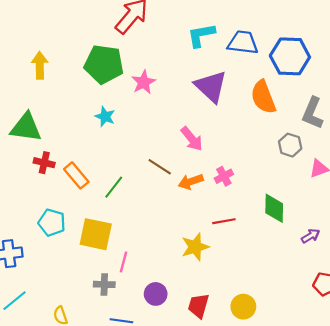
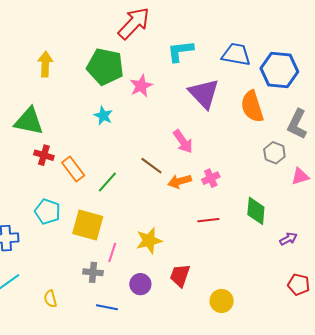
cyan L-shape: (201, 35) -> (180, 51), moved
yellow star: (195, 247) -> (149, 241), moved
red trapezoid: (198, 306) -> (180, 275), moved

